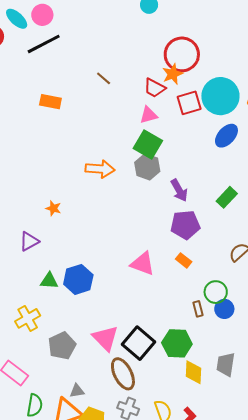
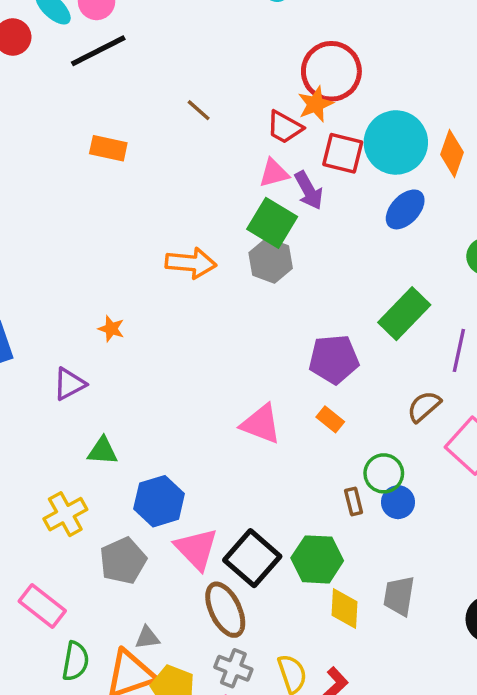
red square: (189, 103) -> (343, 153), turned 30
purple arrow: (179, 190) -> (309, 190), moved
green rectangle: (227, 197) -> (404, 314), size x1.4
blue hexagon: (78, 279) -> (159, 501), moved

